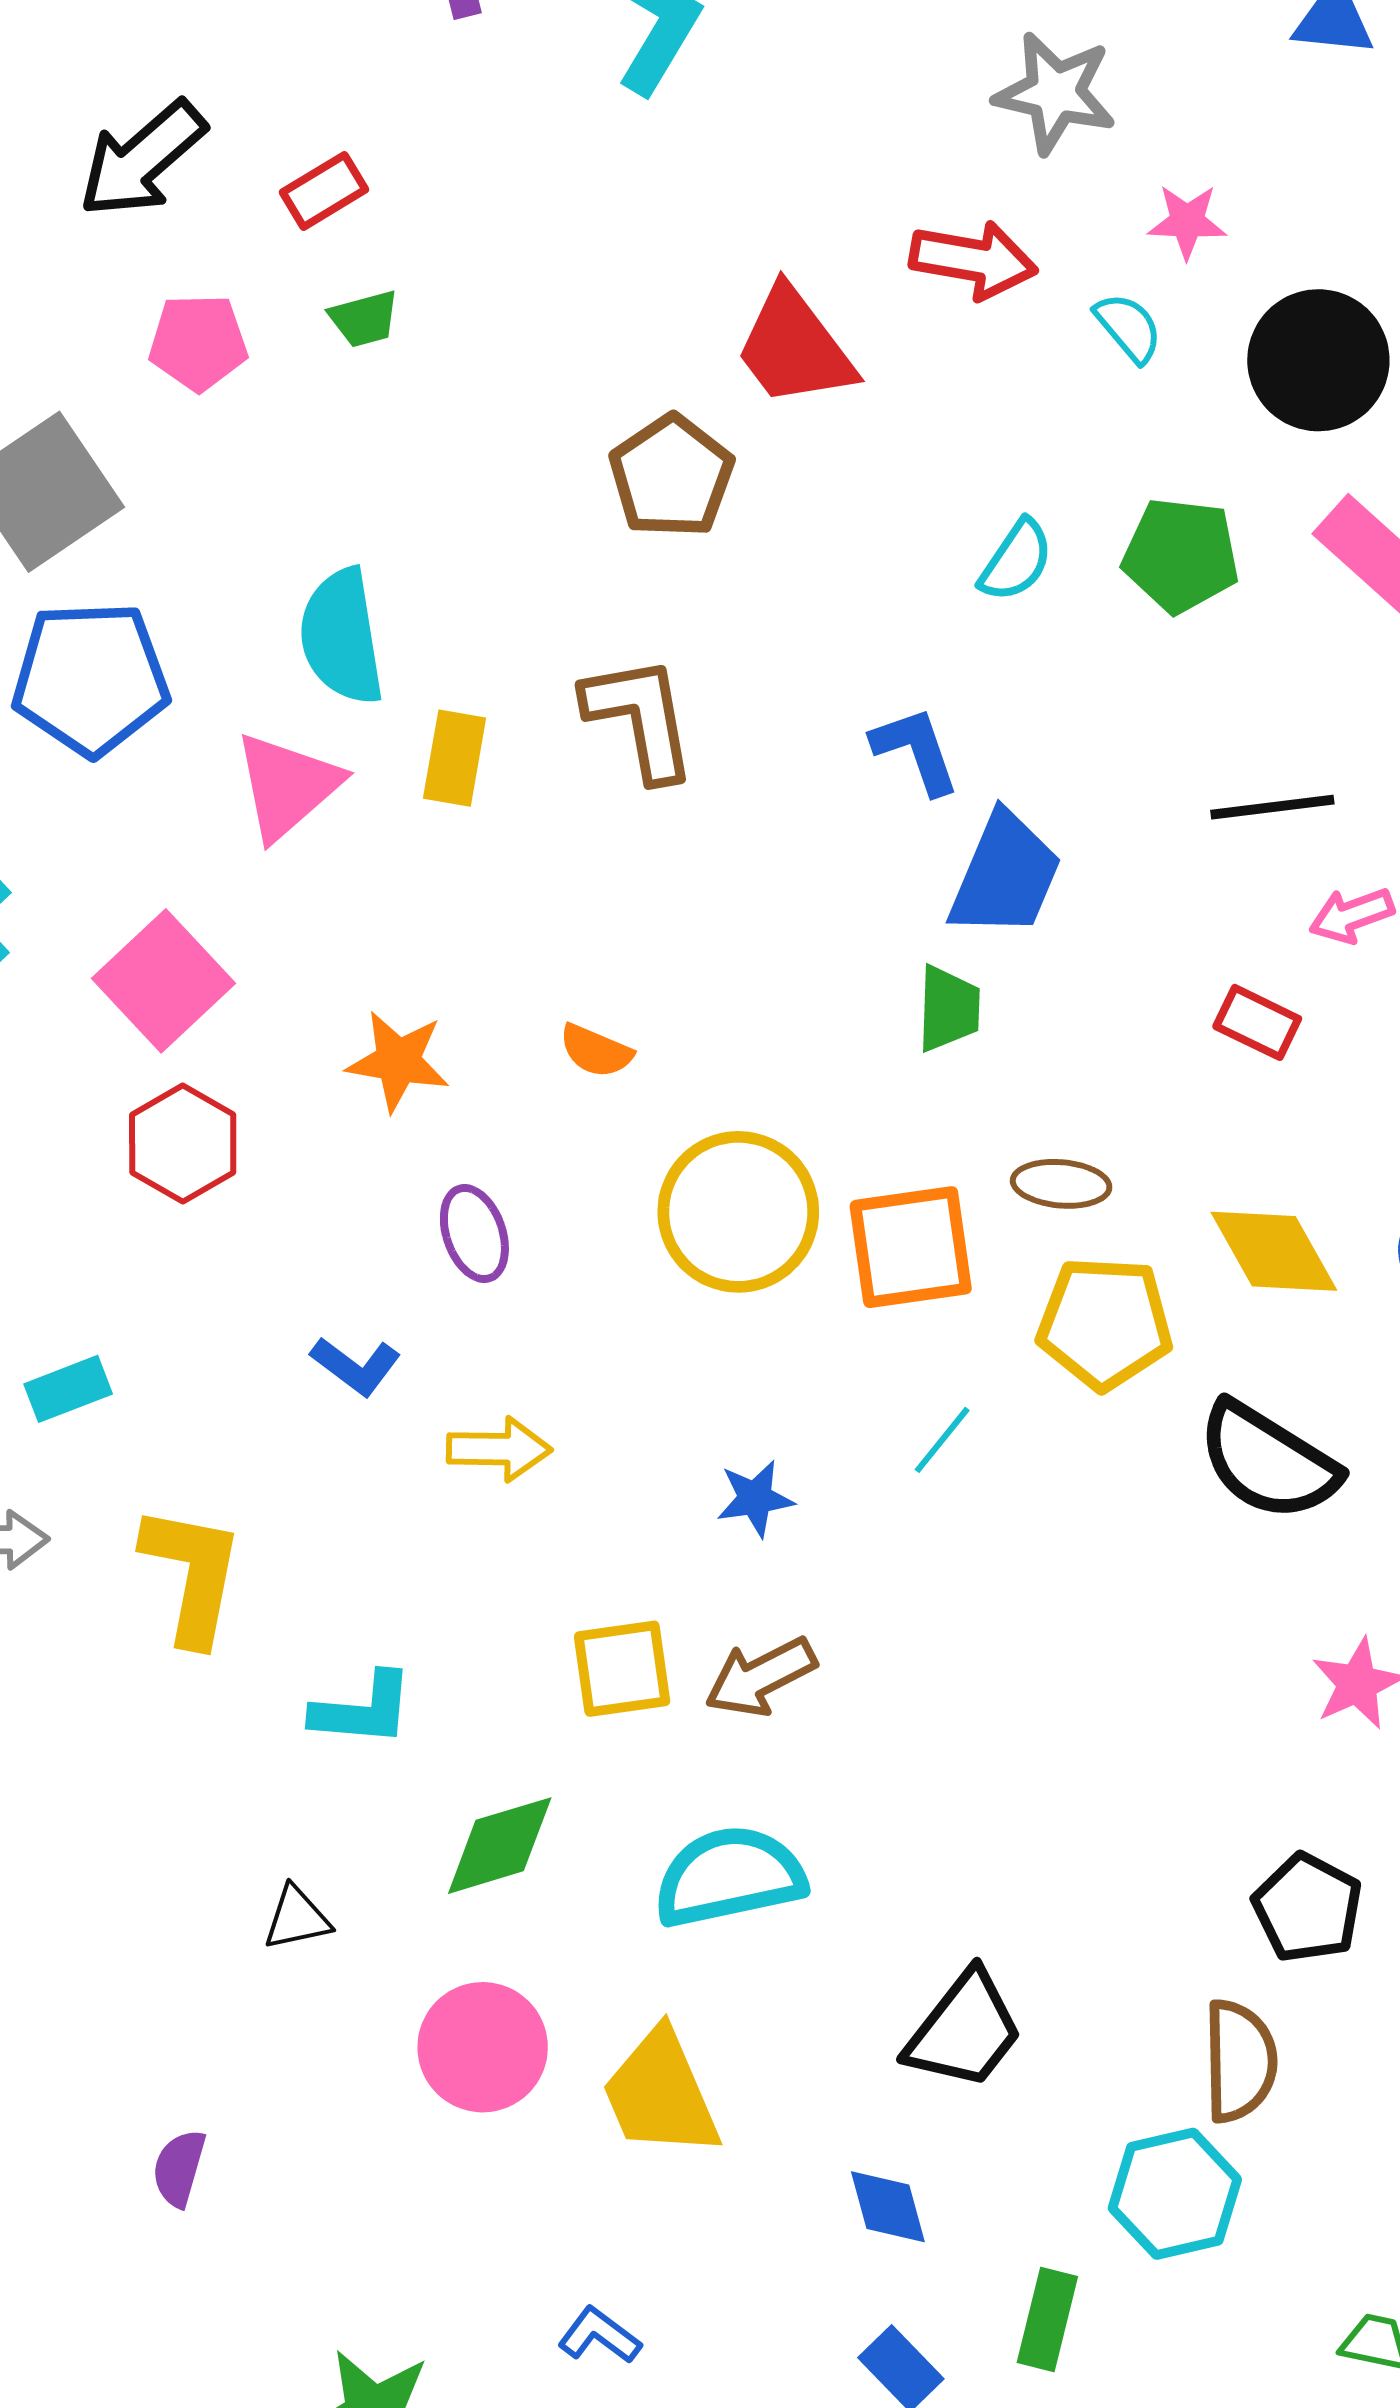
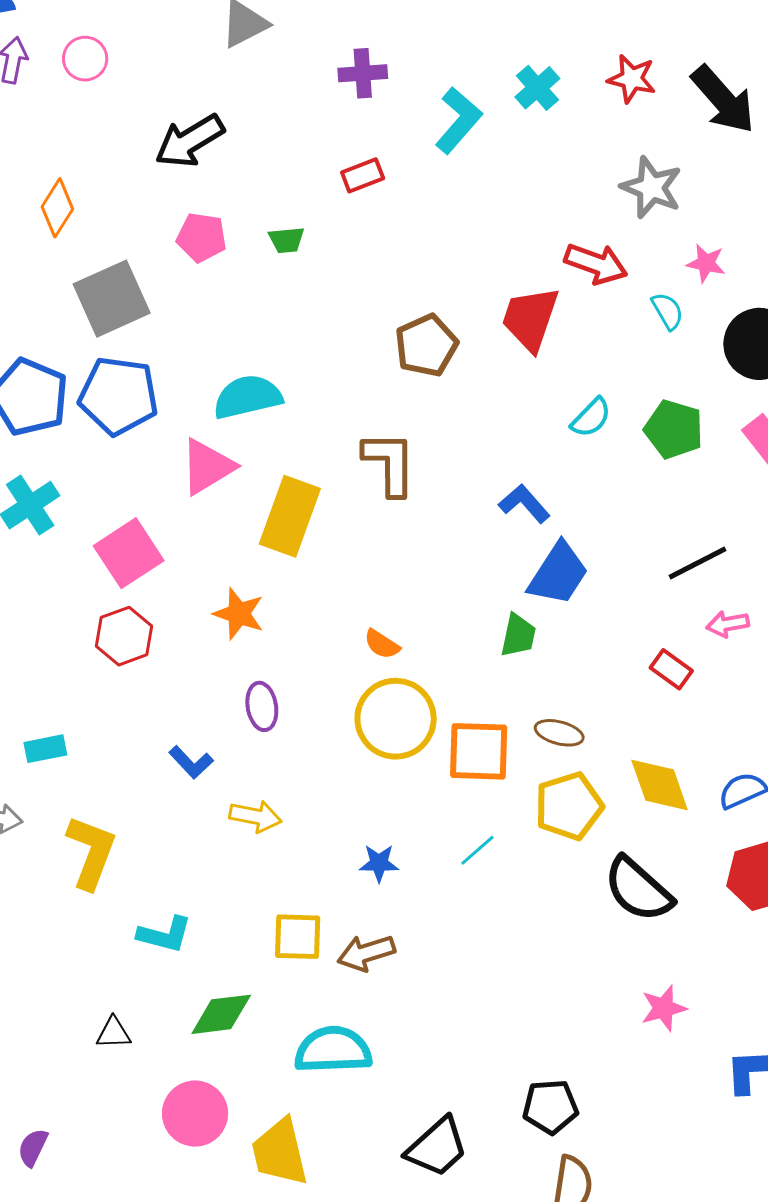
red rectangle: (324, 191) -> (363, 175), moved
red trapezoid: (795, 347) -> (530, 319), moved, turned 46
cyan semicircle: (342, 637) -> (248, 397), turned 76
blue L-shape: (916, 750) -> (524, 504), turned -32
yellow rectangle: (455, 758) -> (290, 516), moved, size x1.6
black line: (1272, 807) -> (698, 563), turned -30
orange semicircle: (596, 1051) -> (382, 644), moved
yellow pentagon: (1105, 1323) -> (569, 806), turned -30
black pentagon: (1308, 1908) -> (550, 1107), moved, turned 30

